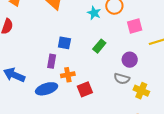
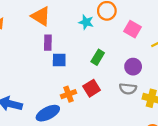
pink square: (135, 26) -> (132, 29), turned -35
purple rectangle: (52, 61) -> (48, 43), moved
red square: (85, 89) -> (92, 88), moved

